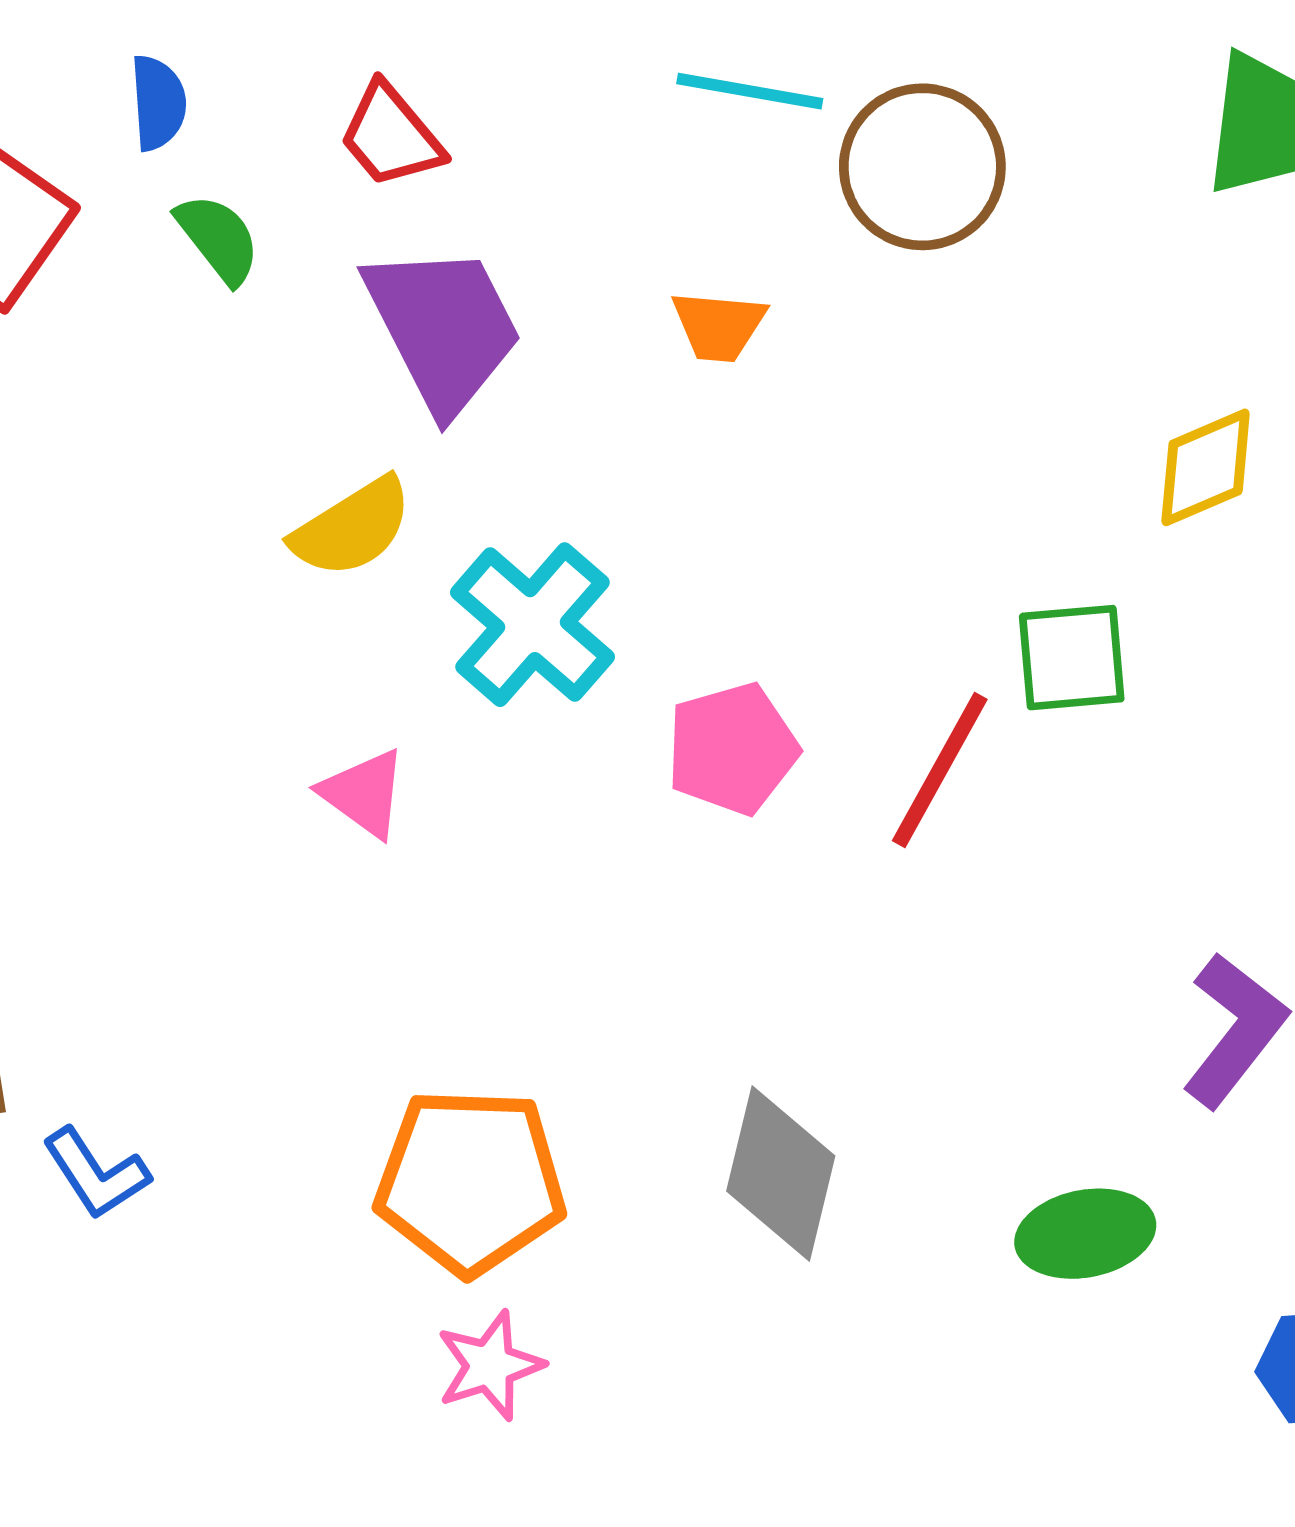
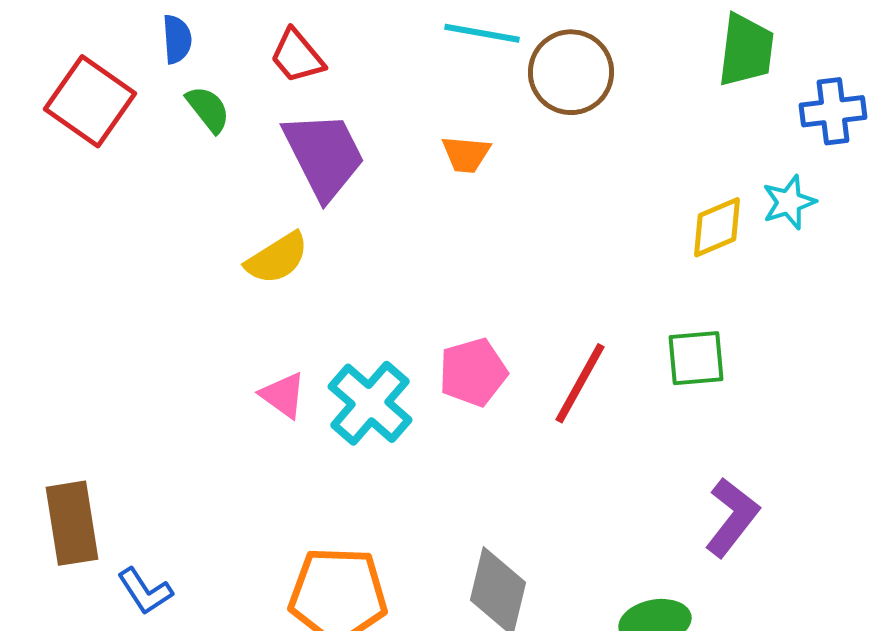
cyan cross: (532, 625) -> (370, 403), moved
green square: (1072, 658) -> (696, 358), moved

